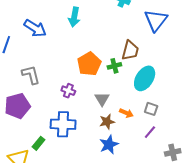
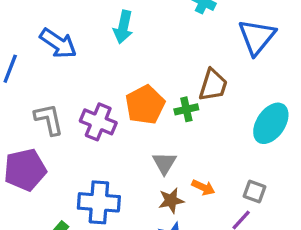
cyan ellipse: (145, 78) -> (271, 123), moved
purple cross: (68, 91) -> (98, 122), moved, size x1.5
gray square: (151, 109) -> (254, 191), moved

